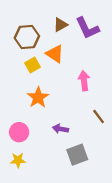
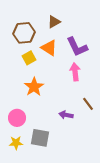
purple L-shape: (87, 28) -> (77, 47), moved
purple arrow: (60, 129) -> (66, 115), moved
gray square: (77, 155) -> (40, 138), moved, turned 30

